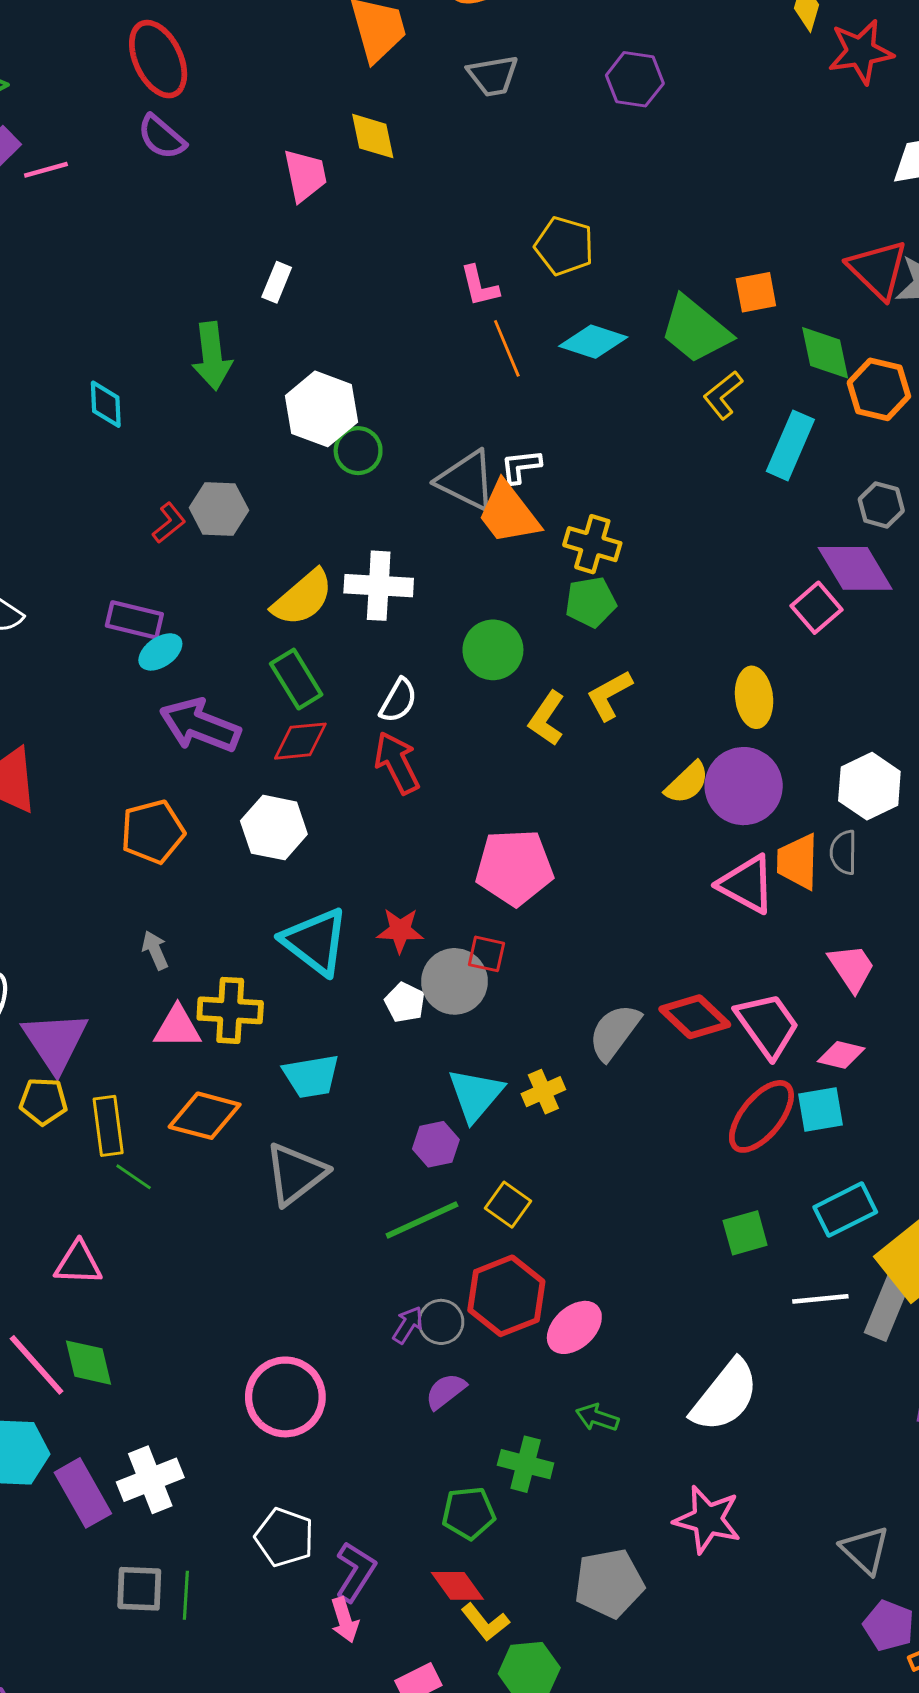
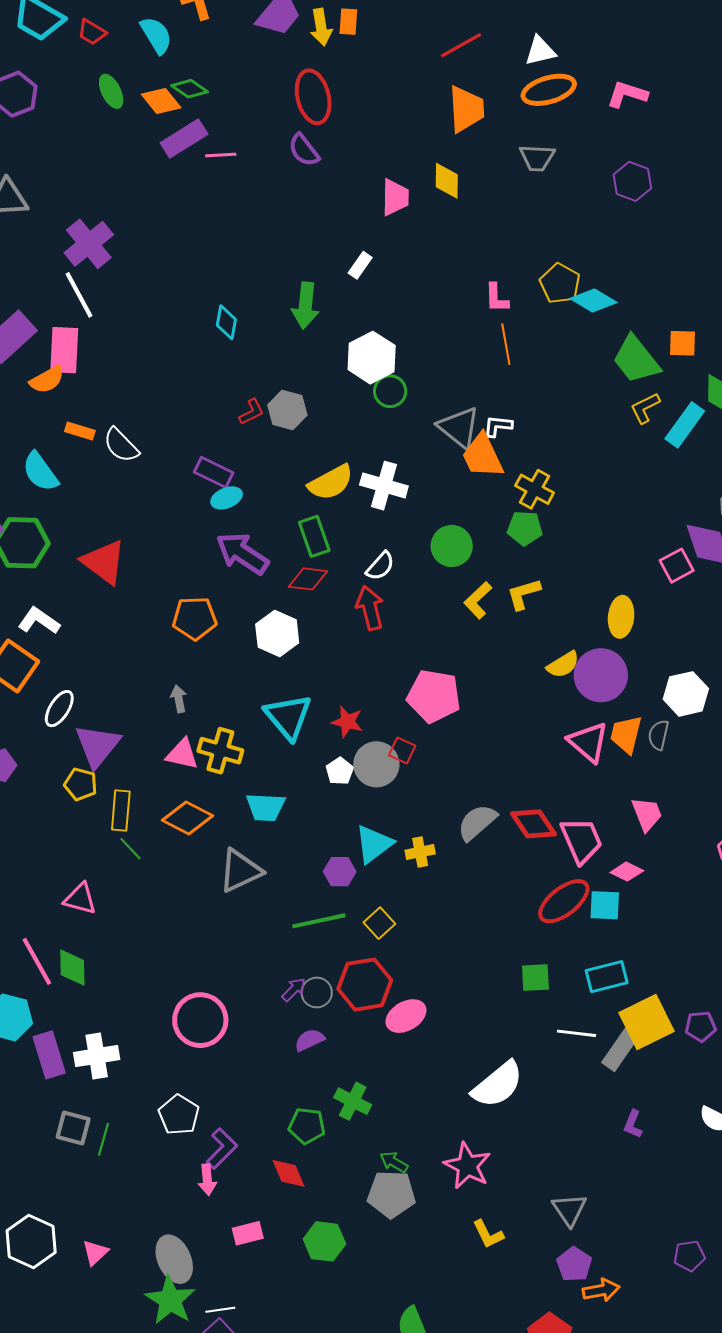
cyan diamond: (593, 342) -> (594, 301), moved
cyan rectangle: (790, 445) -> (685, 425), moved
green arrow: (597, 1418) -> (394, 1162), moved
yellow L-shape: (485, 1622) -> (488, 1234), moved

